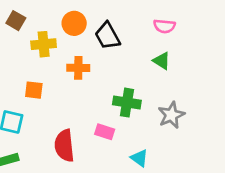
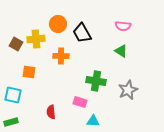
brown square: (16, 21) -> (16, 44), moved
red semicircle: (64, 146) -> (51, 112), size x0.6
cyan triangle: (139, 158) -> (93, 121), moved, turned -32

